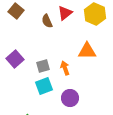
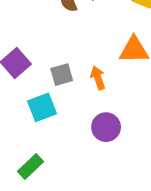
cyan square: (44, 86) -> (42, 107), moved

